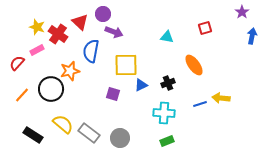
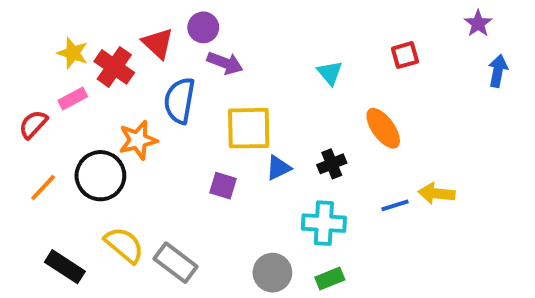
cyan triangle: (167, 37) -> (330, 73), turned 40
gray circle: (120, 138) -> (272, 273), moved

